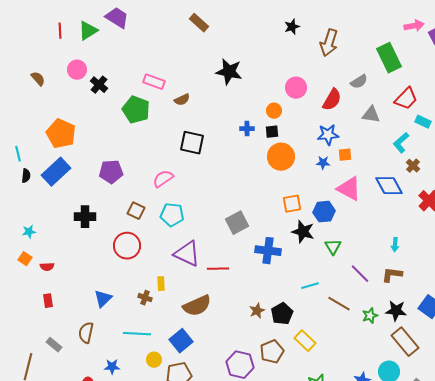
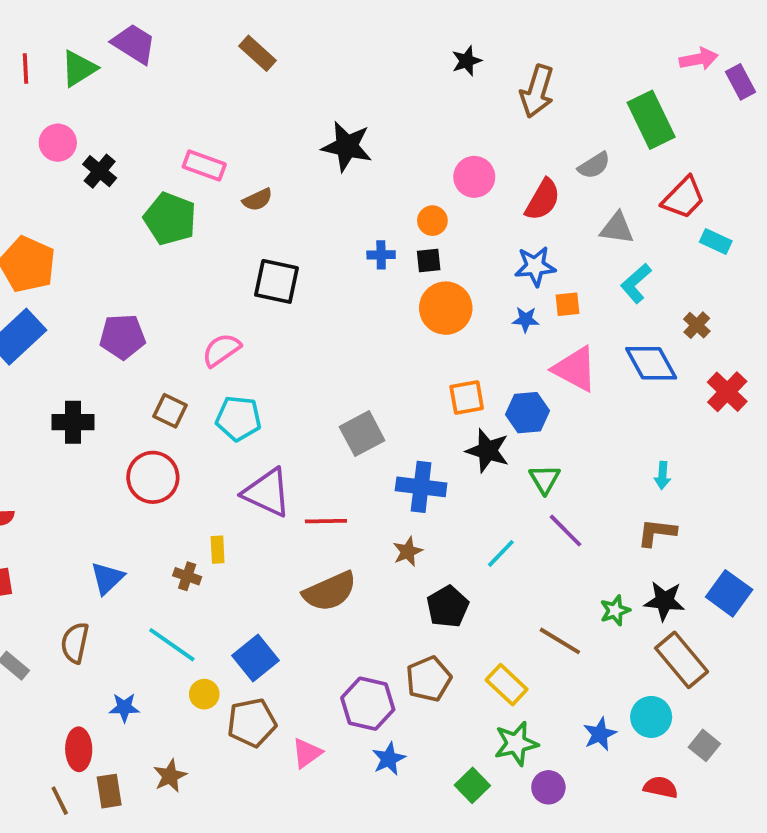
brown rectangle: (199, 23) -> (257, 53), moved
cyan L-shape: (401, 143) -> (636, 283), moved
purple line: (360, 274) -> (566, 531), moved
cyan line: (310, 286) -> (501, 553), turned -30
brown line: (339, 304) -> (560, 641), moved
brown semicircle: (197, 306) -> (330, 591), moved
brown star: (257, 311) -> (408, 552), moved
cyan line: (137, 334) -> (172, 645), turned 32
yellow rectangle: (305, 341) -> (507, 685), moved

